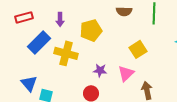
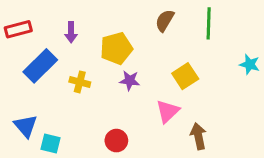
brown semicircle: (124, 11) -> (165, 20), turned 119
yellow cross: (66, 53) -> (80, 82), size x0.6
purple star: (100, 70) -> (130, 81), moved

